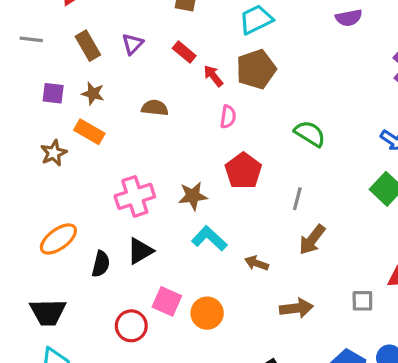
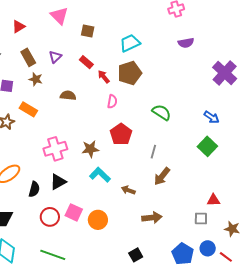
brown star: (93, 93) -> (36, 79), moved
gray square: (362, 301) -> (201, 218), moved
red circle: (131, 326) -> (50, 217), moved

